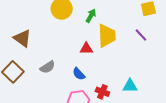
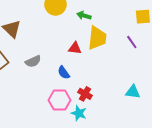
green arrow: (91, 16) -> (84, 16), turned -112
cyan triangle: (130, 86) -> (133, 92), moved

